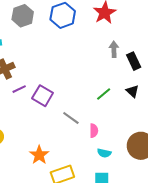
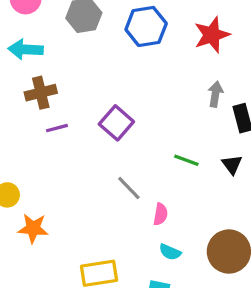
green line: (104, 94) -> (186, 160), turned 49
purple square: (43, 96) -> (116, 123), moved
orange star: (39, 155) -> (33, 228), moved, turned 30

